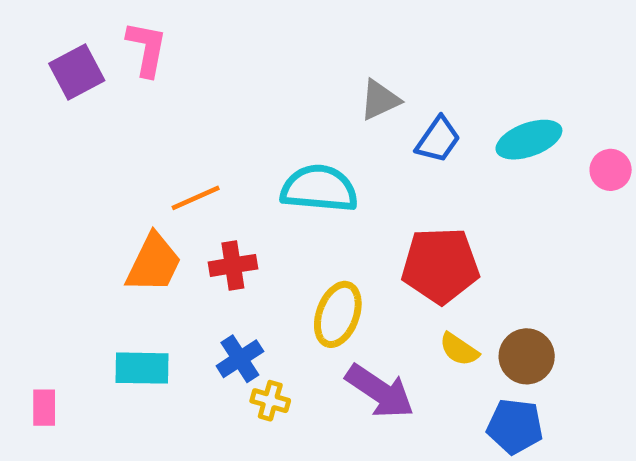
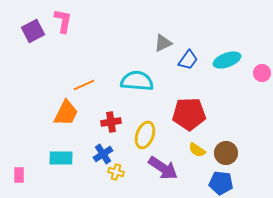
red cross: (233, 265) -> (111, 122), moved

